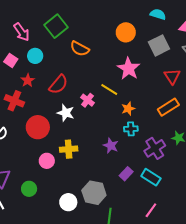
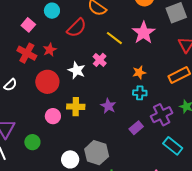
pink square: (11, 60) -> (28, 25), moved
red star: (28, 80) -> (50, 50), moved
red semicircle: (58, 84) -> (77, 28), moved
yellow line: (109, 89) -> (114, 38), moved
purple star: (111, 146) -> (108, 106), moved
purple rectangle: (126, 174) -> (136, 128), moved
cyan rectangle: (151, 177) -> (173, 146), moved

